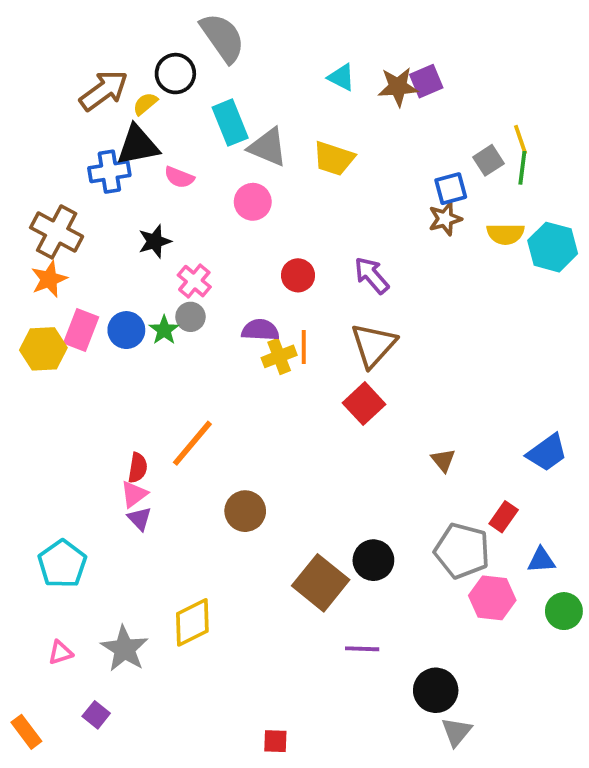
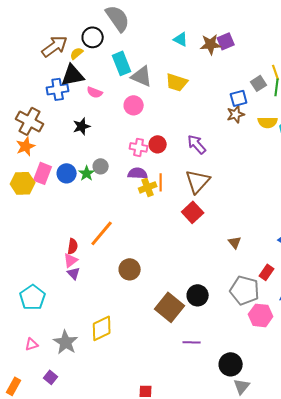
pink cross: (194, 281) -> (139, 147), moved, turned -30
orange rectangle: (26, 732) -> (14, 386), turned 66

